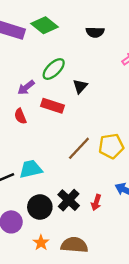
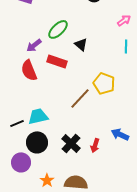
black triangle: (80, 86) -> (81, 44), turned -32
red semicircle: (20, 116) -> (29, 70), size x1.5
yellow pentagon: (111, 146) -> (104, 83), moved, turned 30
black circle: (40, 207) -> (37, 142), moved

